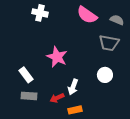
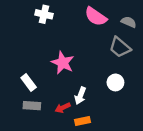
gray trapezoid: (109, 43) -> (120, 47), turned 30

